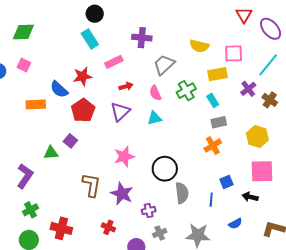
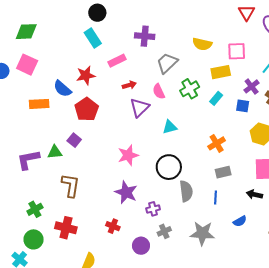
pink square: (24, 65) -> (27, 65), size x1.5
cyan rectangle: (213, 100) -> (216, 98), turned 72
purple triangle: (120, 112) -> (140, 108), moved
cyan triangle: (154, 118) -> (170, 127), moved
gray rectangle: (219, 122) -> (223, 172), moved
purple L-shape: (25, 176) -> (28, 160), moved, turned -135
blue square: (226, 182) -> (243, 106), moved, turned 32
brown L-shape: (91, 185) -> (71, 185), moved

